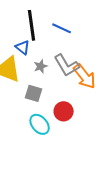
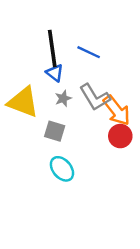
blue triangle: (23, 47) -> (55, 73), moved
red circle: (64, 111) -> (120, 136), moved

